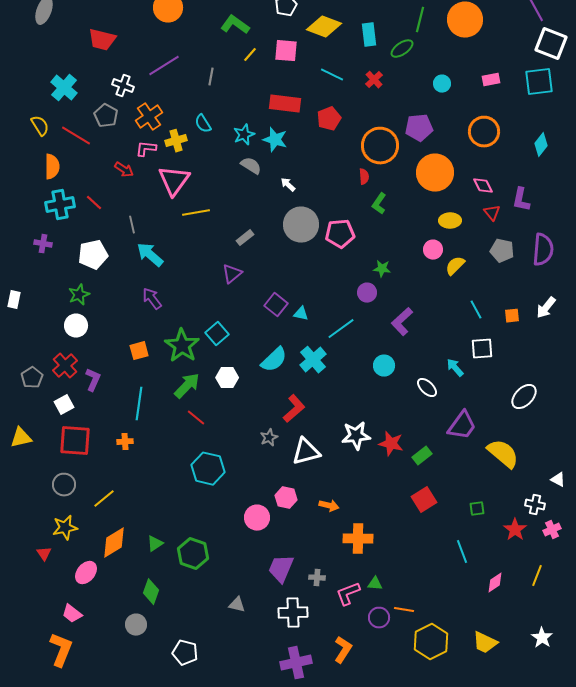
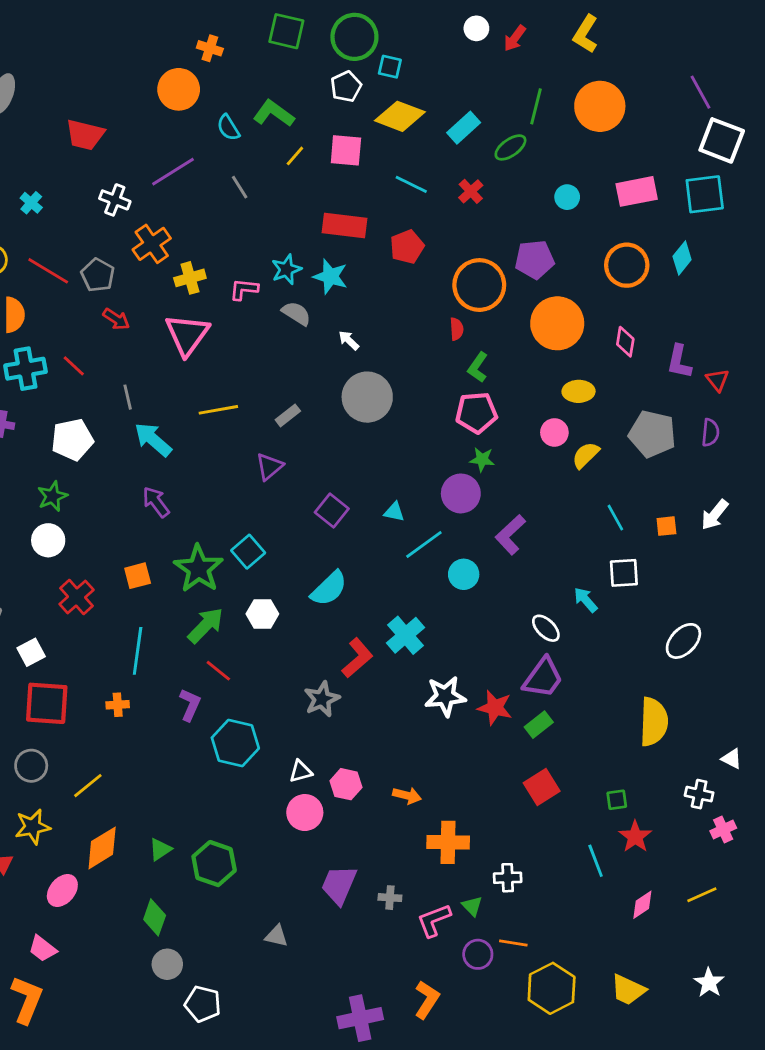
cyan rectangle: (369, 35) -> (464, 128), turned 55
gray line: (211, 77) -> (240, 187), turned -42
pink rectangle: (491, 80) -> (637, 191), size x1.6
cyan cross: (64, 88) -> (31, 203), size x0.6
gray pentagon: (106, 116) -> (98, 275), moved
cyan semicircle: (203, 124) -> (228, 128), moved
cyan diamond: (541, 145) -> (682, 258), moved
pink L-shape: (146, 149) -> (244, 289), moved
pink diamond: (483, 186) -> (625, 342), turned 35
yellow line: (196, 213) -> (218, 410), moved
red triangle: (492, 213) -> (717, 380), moved
pink pentagon: (340, 234) -> (476, 413), moved
purple semicircle: (543, 250) -> (710, 432), size x0.6
gray pentagon: (502, 251) -> (652, 434), size x1.4
purple circle: (367, 293) -> (461, 493), size x1.4
cyan triangle: (301, 314) -> (394, 512), moved
cyan cross: (313, 360) -> (406, 635), moved
red cross: (65, 366) -> (77, 597), moved
cyan circle: (384, 366) -> (464, 574), moved
purple L-shape: (93, 380) -> (190, 705), moved
purple trapezoid: (462, 426) -> (543, 678), moved
gray star: (269, 438) -> (322, 699), size x1.4
white triangle: (306, 452) -> (301, 771), moved, size x0.6
yellow semicircle: (503, 454) -> (654, 722), turned 52
red star: (515, 530) -> (635, 837), moved
yellow line: (537, 576) -> (702, 895), turned 45
green triangle: (375, 584) -> (472, 906), turned 42
white cross: (293, 613) -> (508, 878), moved, size x0.7
gray circle: (136, 625) -> (167, 964), moved

